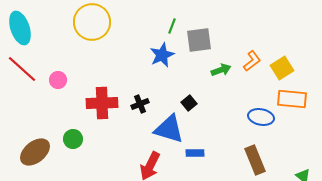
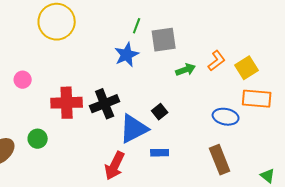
black square: (189, 103) -> (160, 112), moved
black cross: (140, 104) -> (105, 104), size x1.6
blue triangle: (169, 129) -> (134, 129), turned -44

